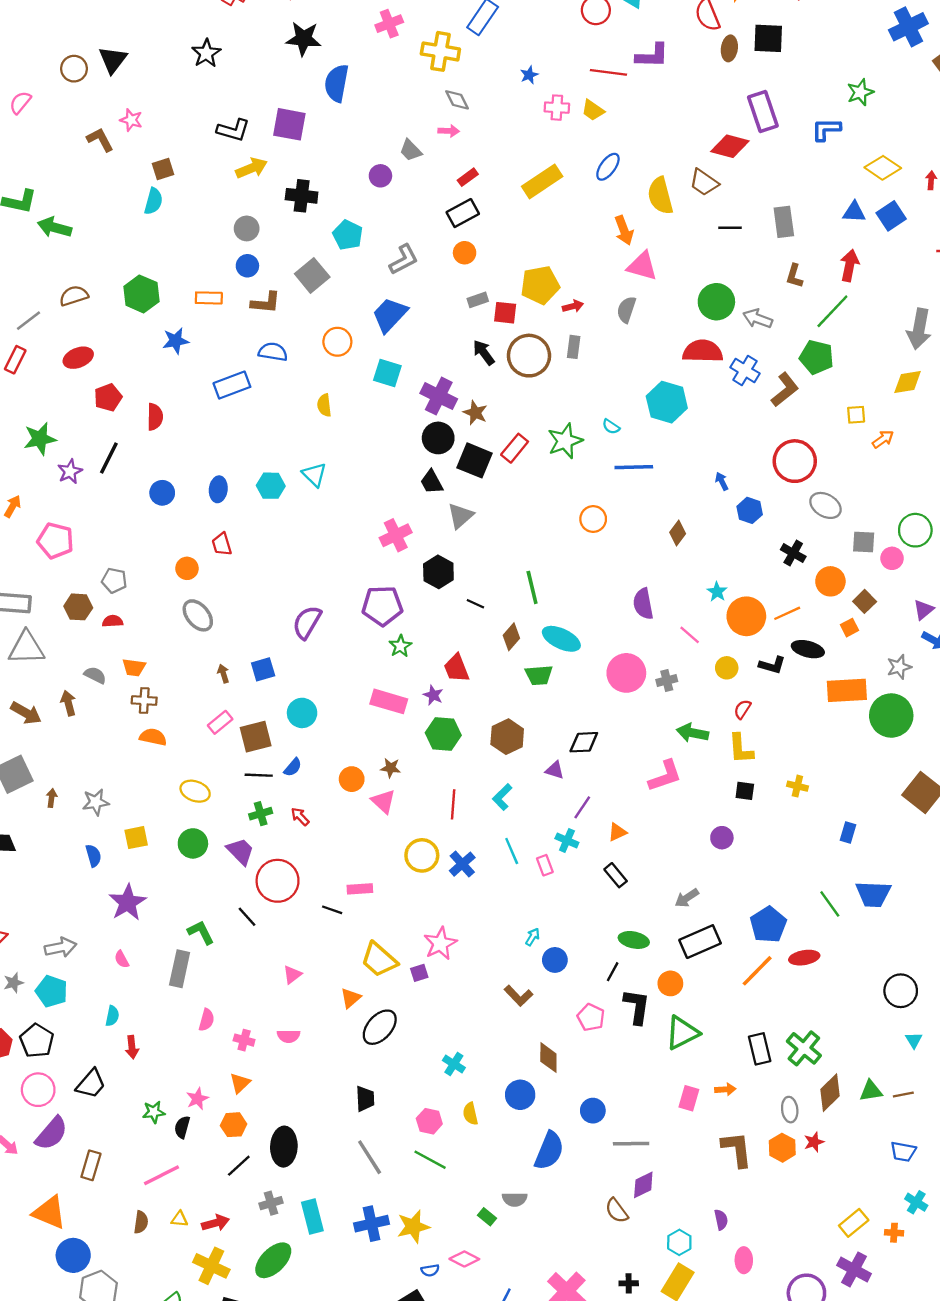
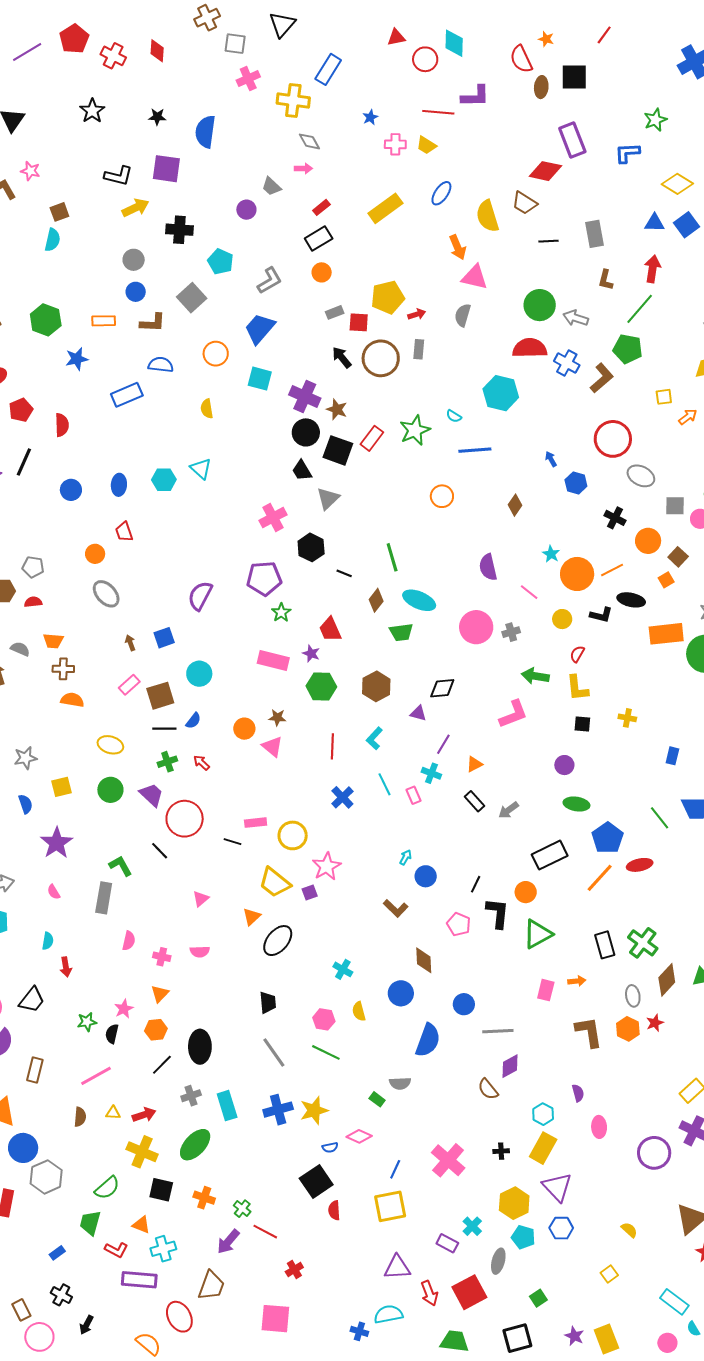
black star: (304, 39) -> (157, 117), moved, size x0.6
yellow circle: (422, 855) -> (293, 835), moved
gray arrow: (687, 898) -> (509, 810), moved
green ellipse: (634, 940) -> (576, 804), moved

